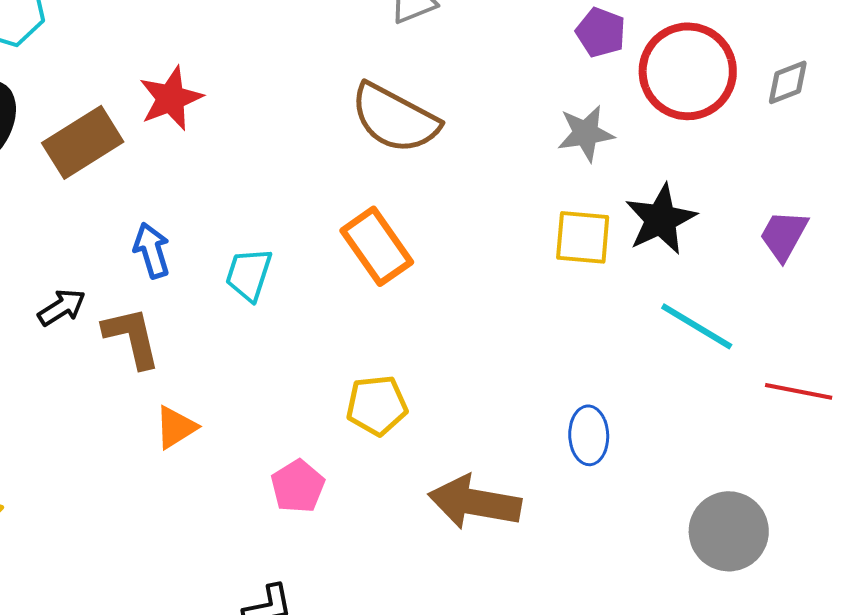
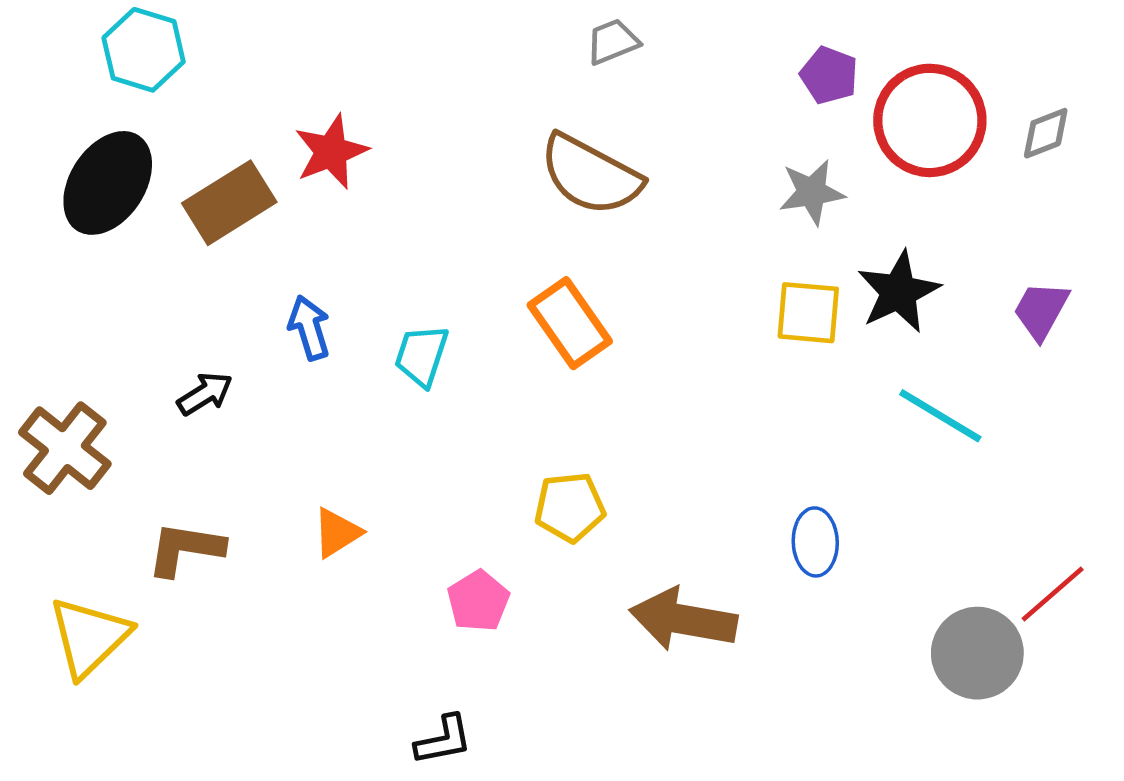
brown L-shape: (132, 337) -> (185, 549), moved, turned -68
red line: (799, 391) -> (1053, 594), moved, turned -52

